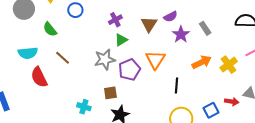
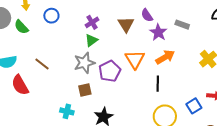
purple semicircle: (171, 17) -> (147, 15), turned 88
gray rectangle: (205, 28) -> (182, 25), turned -32
green semicircle: (50, 29) -> (21, 27), moved
green triangle: (121, 40) -> (91, 40), moved
orange arrow: (202, 62) -> (165, 57), moved
brown square: (110, 93) -> (85, 90), moved

